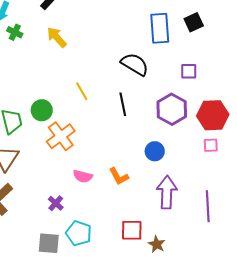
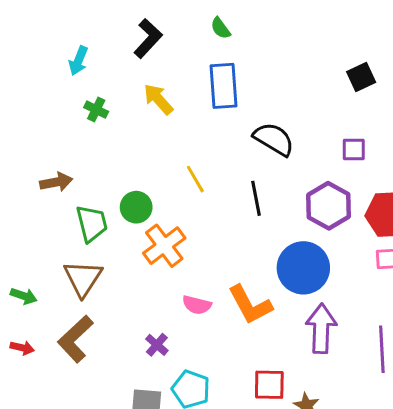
blue rectangle: (160, 28) -> (223, 86), moved
green cross: (15, 32) -> (96, 110), moved
blue circle: (155, 151) -> (303, 268), size x1.8
orange L-shape: (119, 176) -> (250, 305), size x1.5

